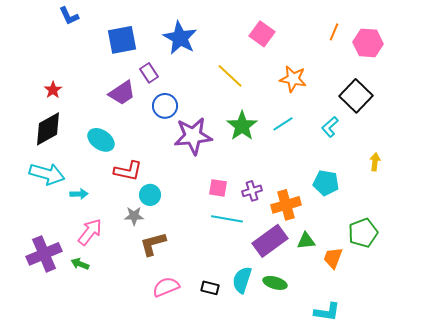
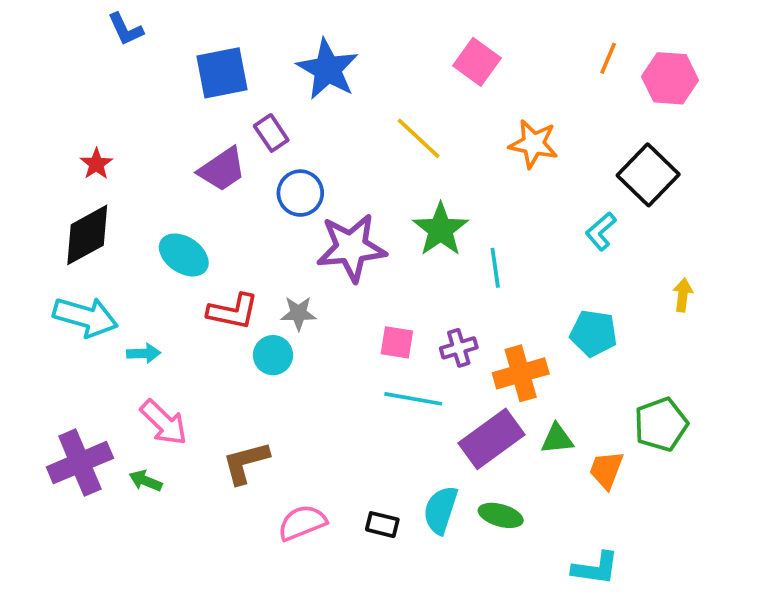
cyan line: (283, 124) -> (495, 268), moved, turned -65
gray star: (134, 216) -> (298, 313), moved
pink arrow: (90, 232) -> (164, 423), turned 96
brown L-shape: (153, 244) -> (246, 463), moved

